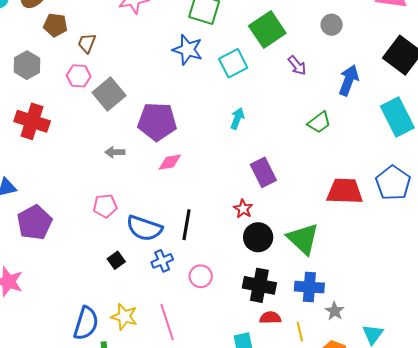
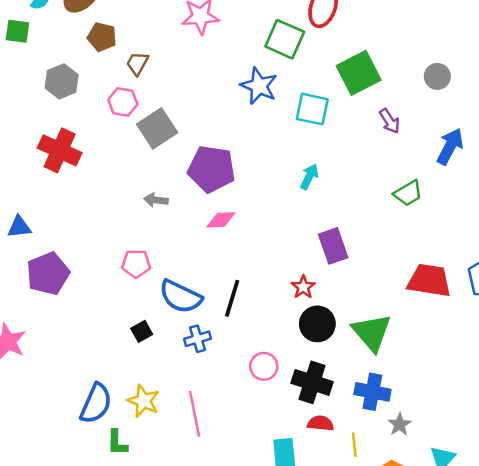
cyan square: (233, 63) -> (312, 109), turned 32
pink circle: (201, 276) -> (264, 366), moved

